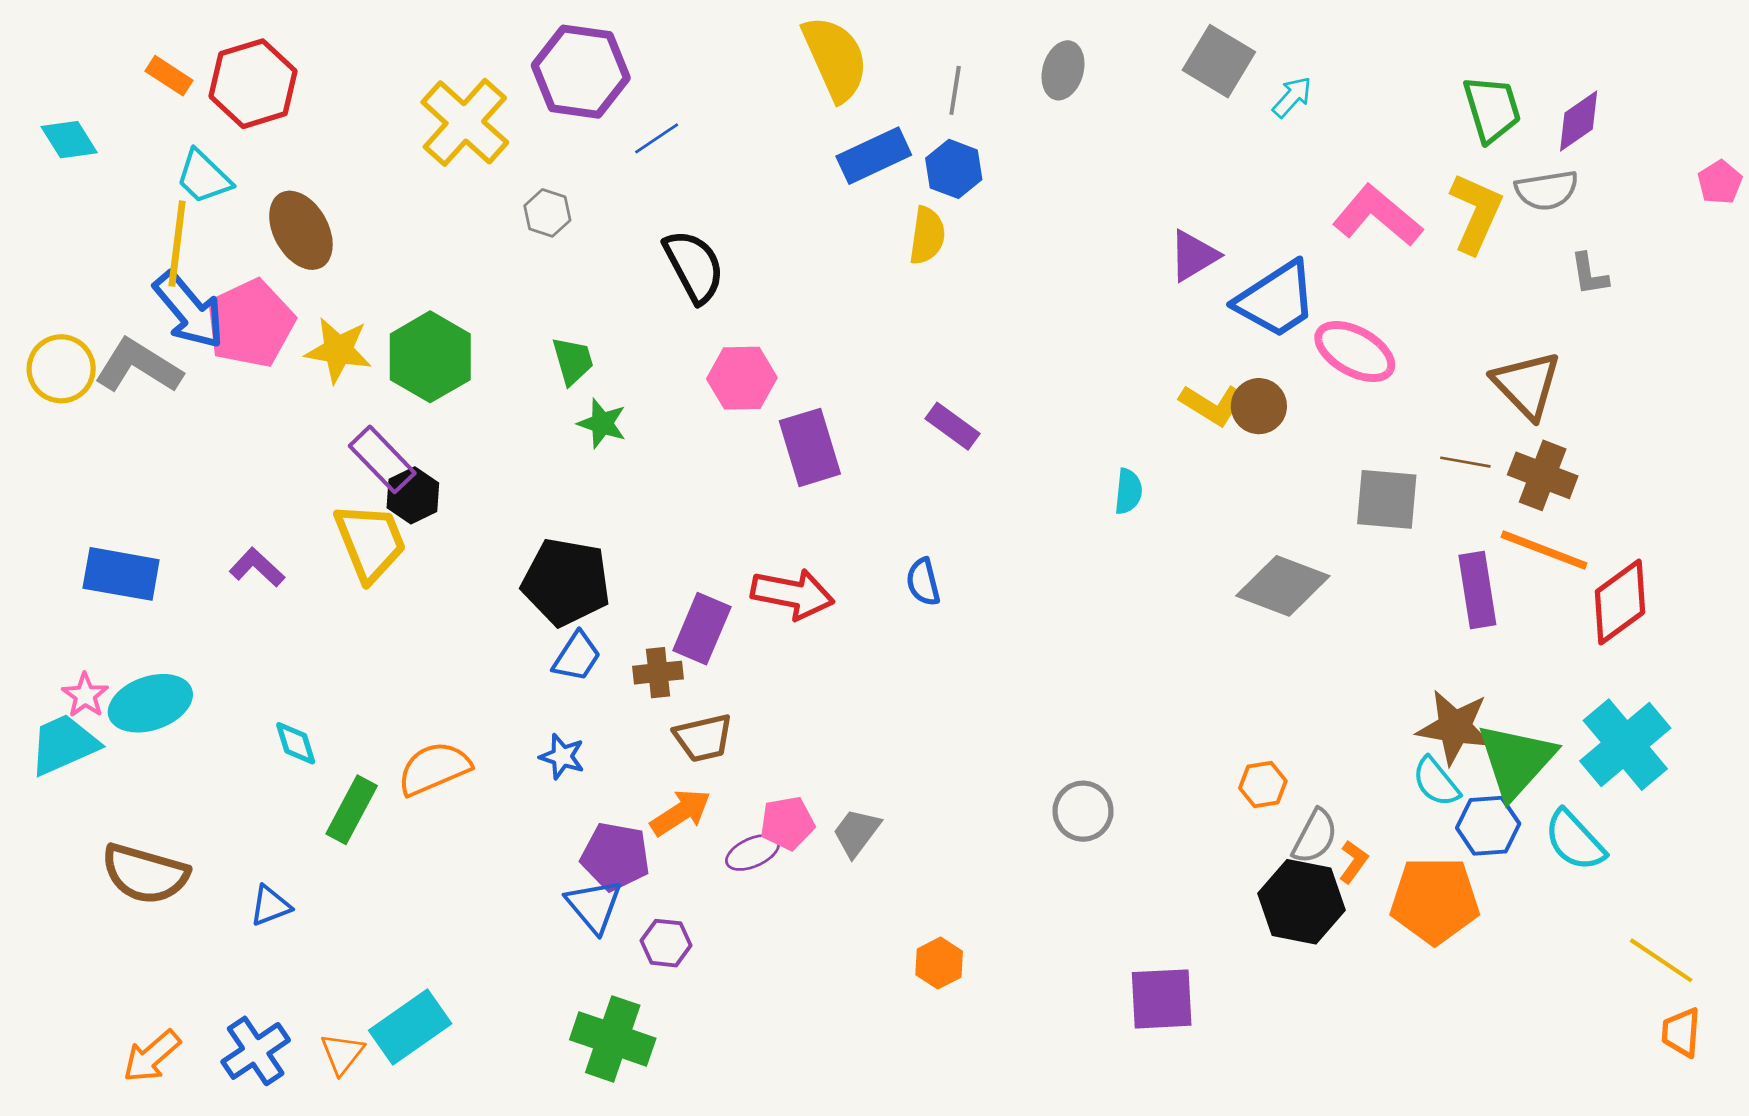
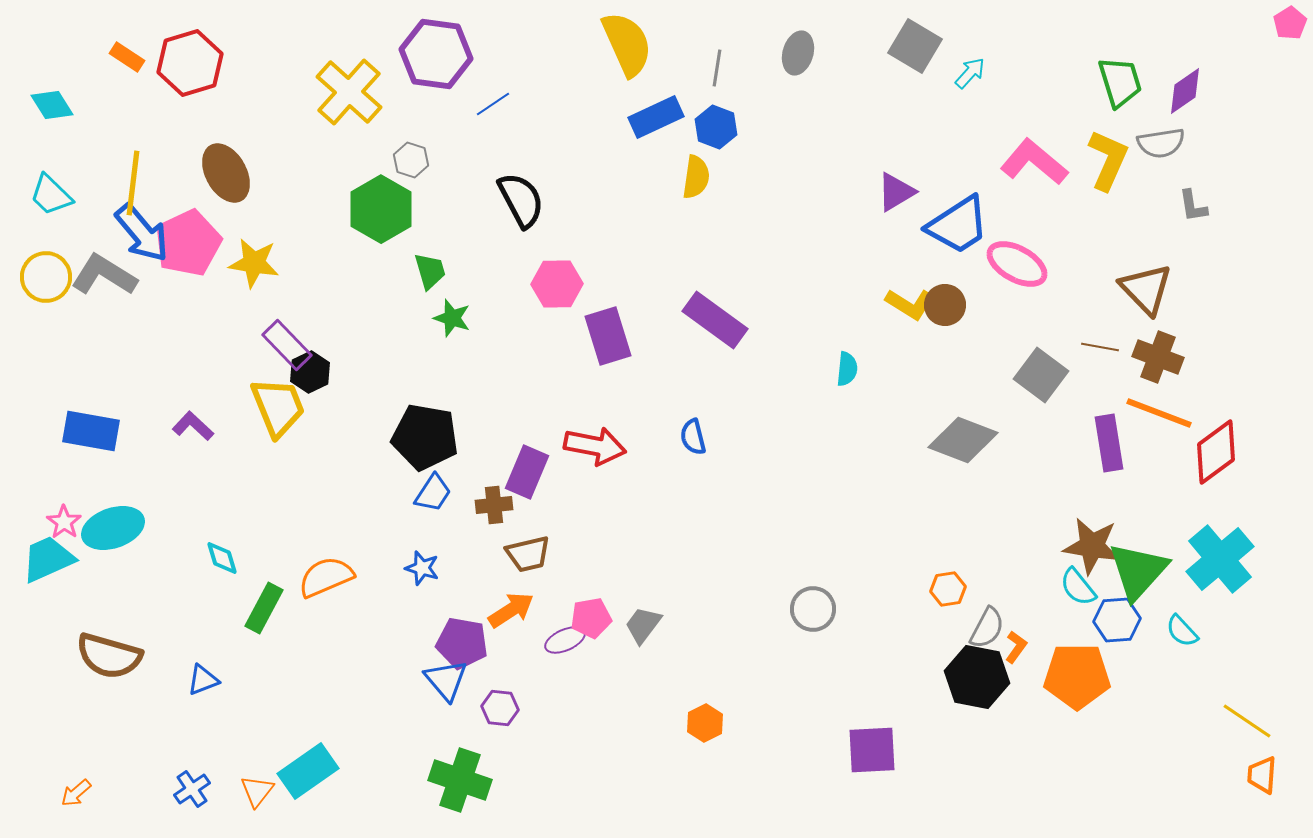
cyan trapezoid: (204, 177) -> (51, 195), moved
pink pentagon: (1720, 182) -> (1290, 23), moved
green hexagon: (430, 357) -> (381, 209), moved
purple rectangle: (952, 426) -> (715, 320), size x1.6
gray square: (1387, 499) -> (1041, 375), turned 32
cyan semicircle: (1575, 840) -> (1182, 631), size x0.7
blue cross: (256, 1051) -> (192, 789), size x0.7
orange arrow: (152, 1056) -> (76, 793), moved, size x0.7

